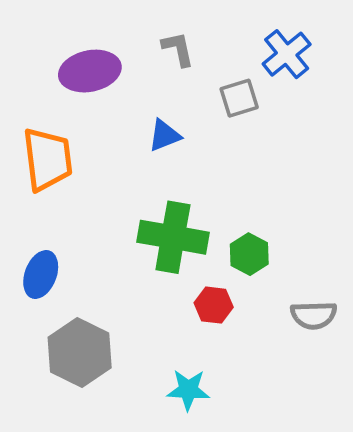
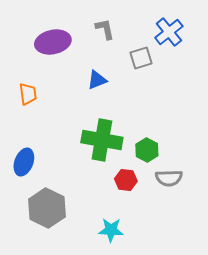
orange trapezoid: (47, 159) -> (28, 94), size x0.6
gray semicircle: (314, 315) -> (169, 178), moved

